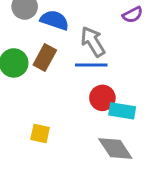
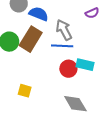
brown rectangle: (45, 58) -> (31, 39), size x1.4
cyan rectangle: (122, 111) -> (85, 65), moved

